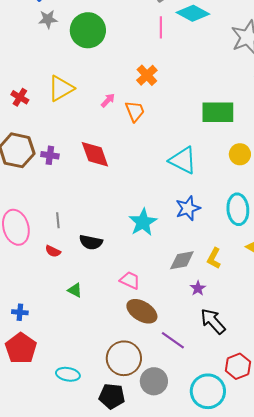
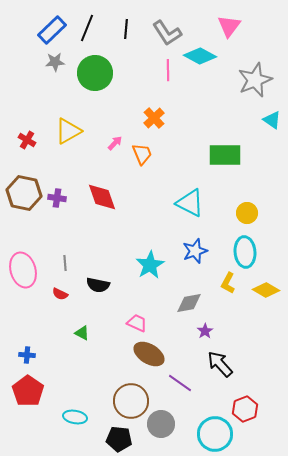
yellow circle: (240, 154) -> (247, 213), moved
yellow L-shape: (214, 258) -> (228, 283), moved

